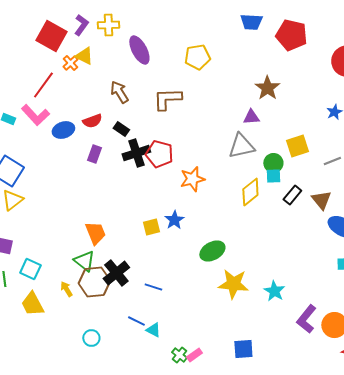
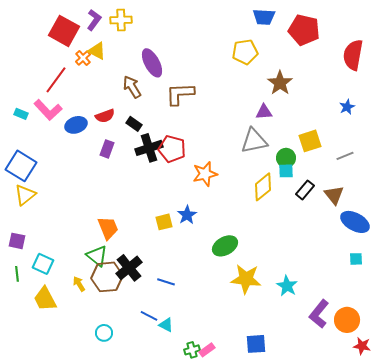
purple ellipse: (139, 50) -> (152, 63), moved
yellow pentagon: (197, 57) -> (245, 52), moved
green cross: (179, 355) -> (192, 350), turned 35

